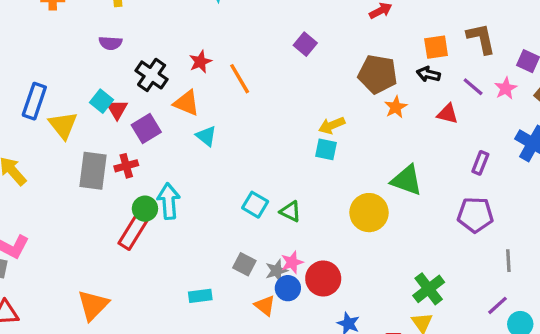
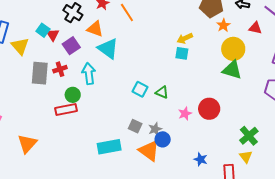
cyan triangle: (206, 136) -> (108, 49), size x1.6
cyan arrow: (169, 201) -> (89, 74), moved
yellow circle: (369, 213) -> (233, 49), moved
red rectangle: (133, 232) -> (66, 109), turned 50
pink star: (292, 262) -> (185, 114), moved
red circle: (323, 279) -> (209, 109), moved
cyan rectangle: (200, 296) -> (109, 147), size x1.6
orange triangle: (93, 305) -> (27, 144), moved
orange triangle: (265, 306) -> (149, 151), size x1.6

